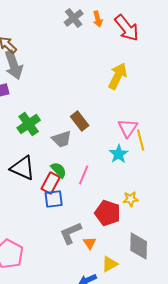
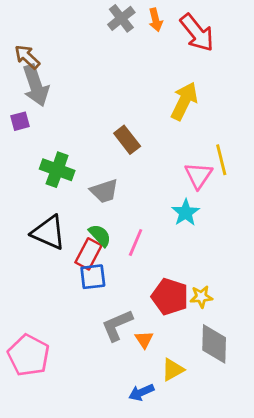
brown rectangle: (80, 121) -> (127, 140), moved
green cross: (29, 124) -> (57, 170), turned -35
yellow line: (141, 140) -> (221, 160), moved
yellow star: (131, 199) -> (201, 297), moved

